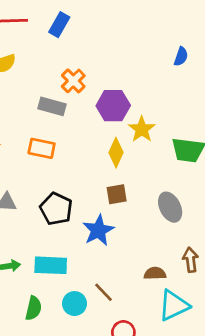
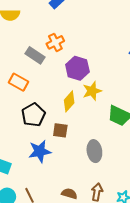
black pentagon: (56, 209) -> (33, 115), moved

